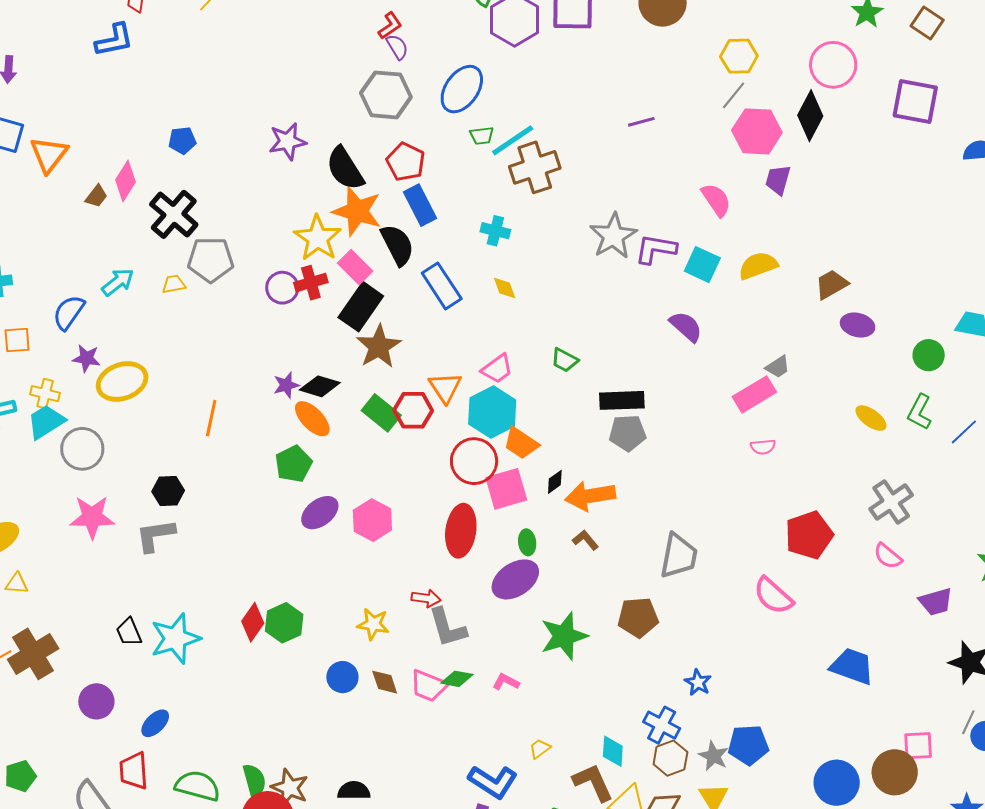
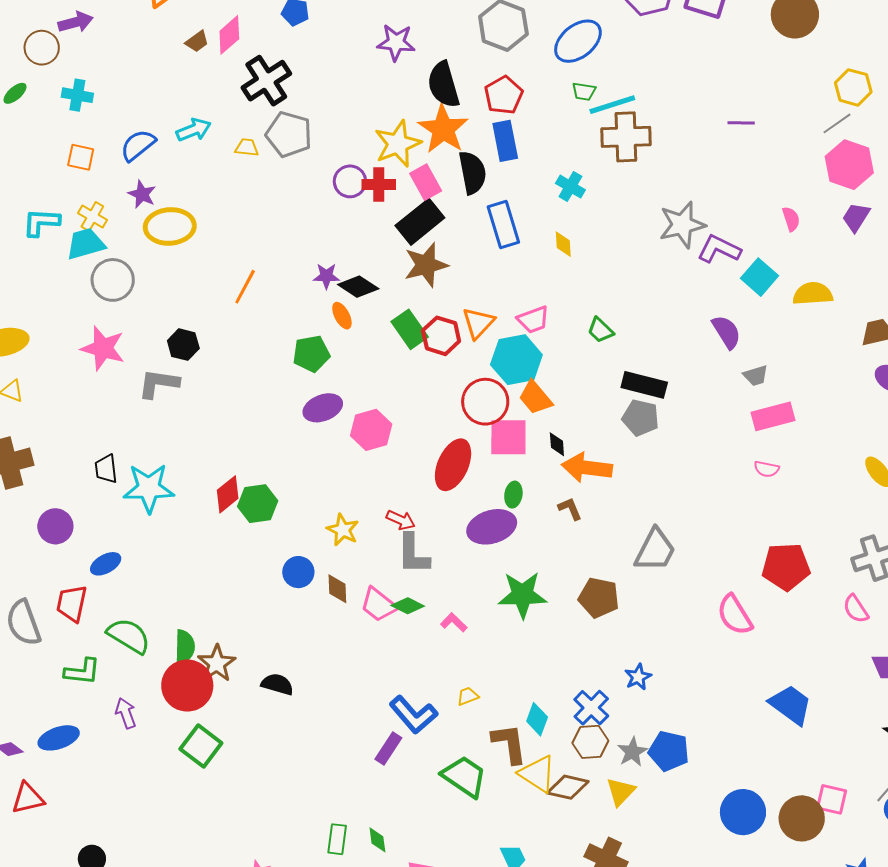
pink semicircle: (716, 200) -> (791, 219), size x0.7
gray trapezoid: (778, 367) -> (756, 376), moved
orange ellipse: (312, 419) -> (342, 316), size x0.7
black diamond: (555, 482) -> (557, 444), turned -75

